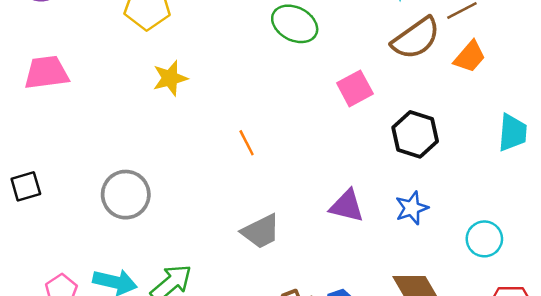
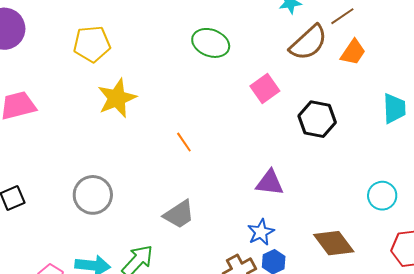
yellow star: (170, 78) -> (117, 98), size x1.4
blue star: (412, 208) -> (261, 232), moved
gray trapezoid: (261, 231) -> (179, 214), moved

